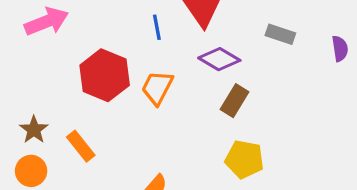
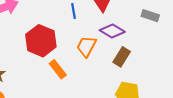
orange trapezoid: (157, 88) -> (86, 46), moved
orange rectangle: (81, 146) -> (58, 69), moved

